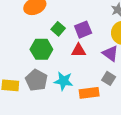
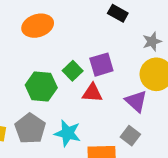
green square: (58, 29) -> (73, 71), moved

